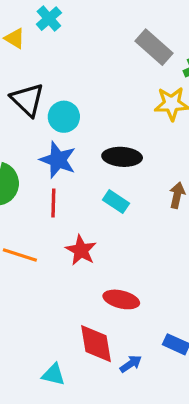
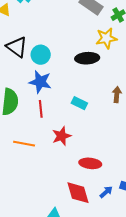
black ellipse: (122, 157) -> (87, 58), moved
red star: (81, 250) -> (62, 136), turned 30
blue arrow: (131, 364) -> (106, 192), moved

